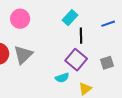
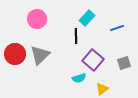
blue line: (108, 24) -> (117, 28), moved
black line: (81, 36) -> (76, 36), moved

